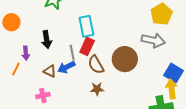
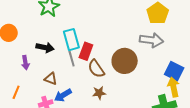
cyan rectangle: (86, 26) -> (71, 40), moved
black arrow: (47, 40) -> (45, 47), turned -66
blue arrow: (66, 67) -> (63, 95), moved
orange line: (16, 69) -> (16, 92), moved

